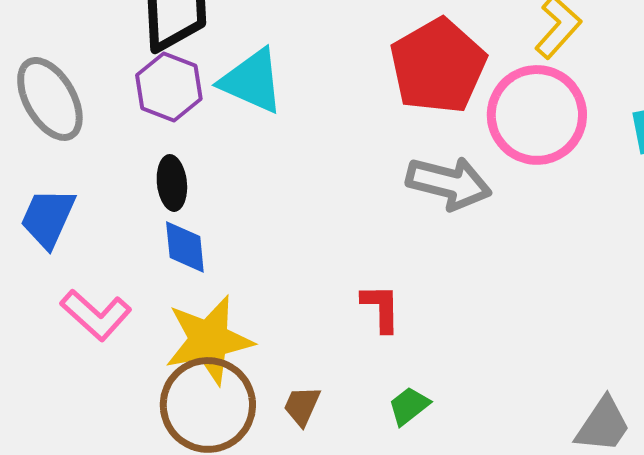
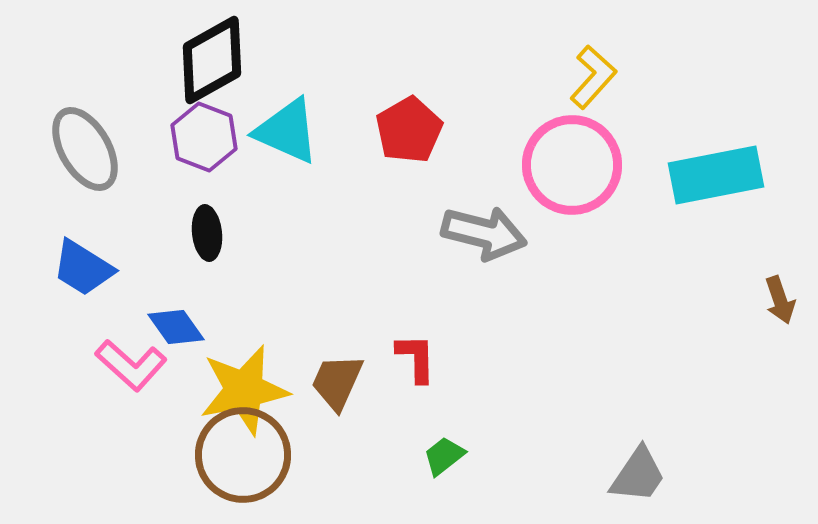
red pentagon: (438, 66) -> (409, 130), moved, size x0.7
blue trapezoid: (48, 218) -> (83, 268), turned -82
blue diamond: (185, 247) -> (176, 327), moved, turned -30
brown trapezoid: (302, 406) -> (337, 382), moved, size x1.4

